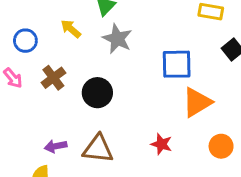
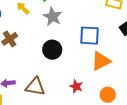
black circle: (97, 93) -> (52, 50), moved
orange circle: (221, 146) -> (108, 95), moved

